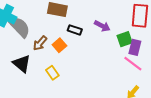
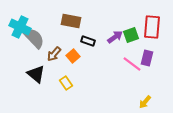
purple arrow: (102, 26) -> (115, 37), turned -63
green square: (125, 39) -> (131, 35), moved
pink line: (133, 64) -> (132, 64), moved

